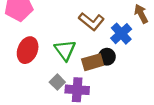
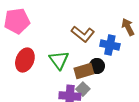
blue cross: (121, 34) -> (110, 45), turned -36
gray square: (57, 82) -> (83, 89), moved

